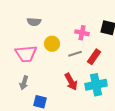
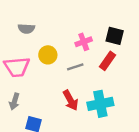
pink cross: (82, 33) -> (84, 42), turned -32
red rectangle: (94, 57) -> (108, 61), moved

